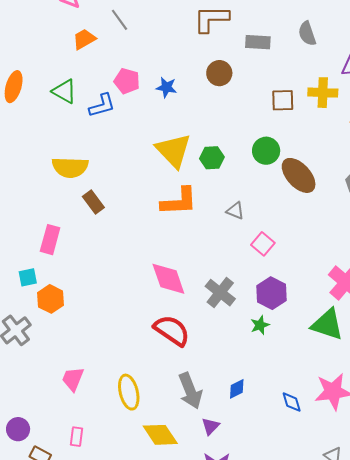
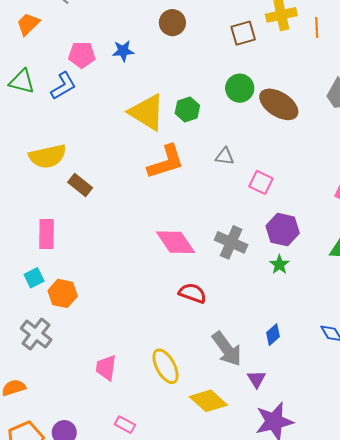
red semicircle: (172, 330) -> (192, 293), size x0.7
pink rectangle: (77, 437) -> (125, 425), turned -54

